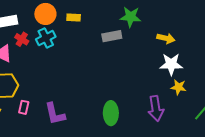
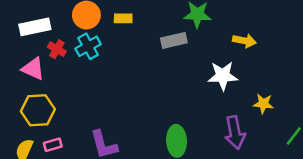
white star: (171, 64) -> (223, 76), moved
pink rectangle: (24, 107) -> (53, 145), moved, turned 64

